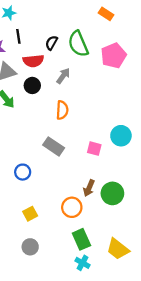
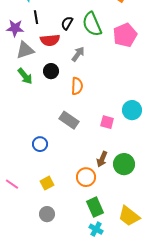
black circle: (32, 85) -> (51, 71), moved

